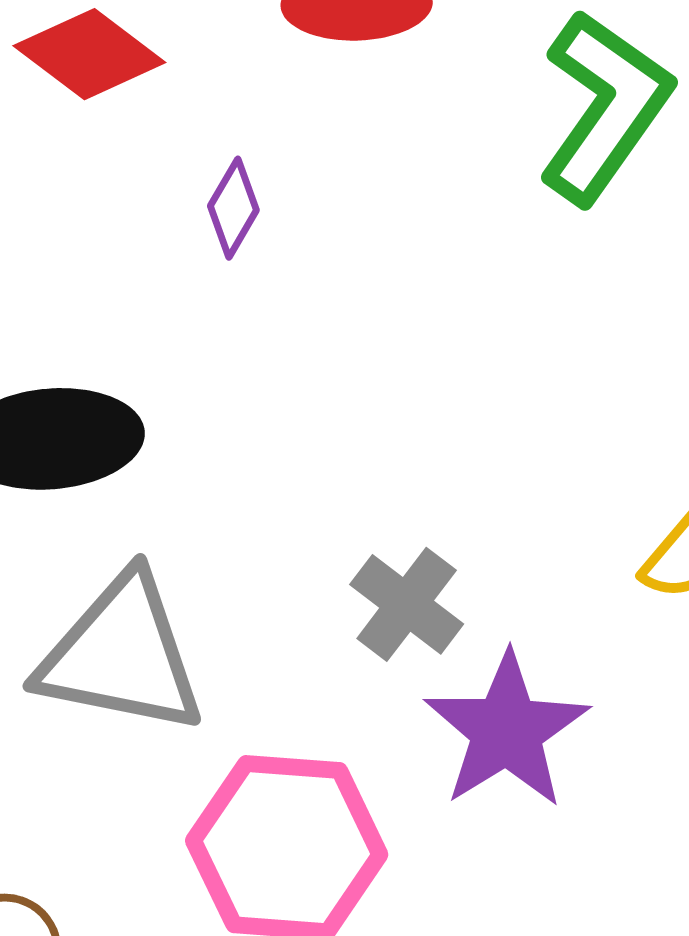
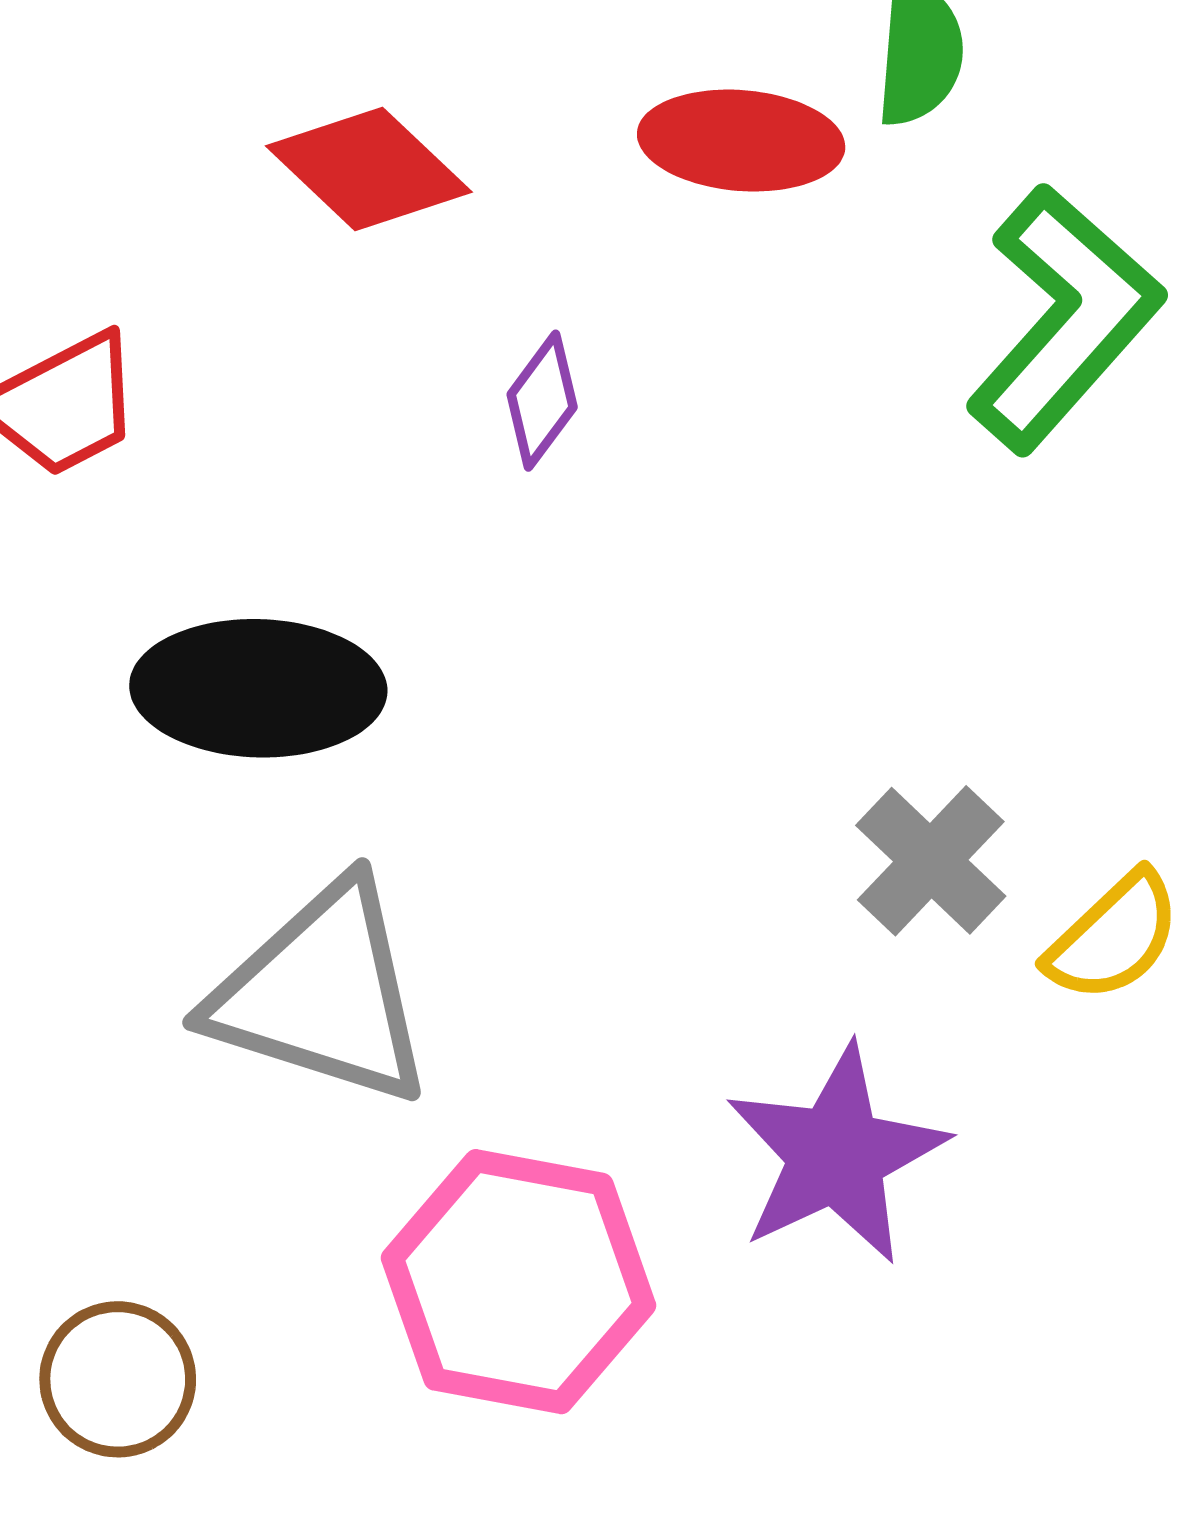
gray cross: (407, 604) -> (931, 861), moved

